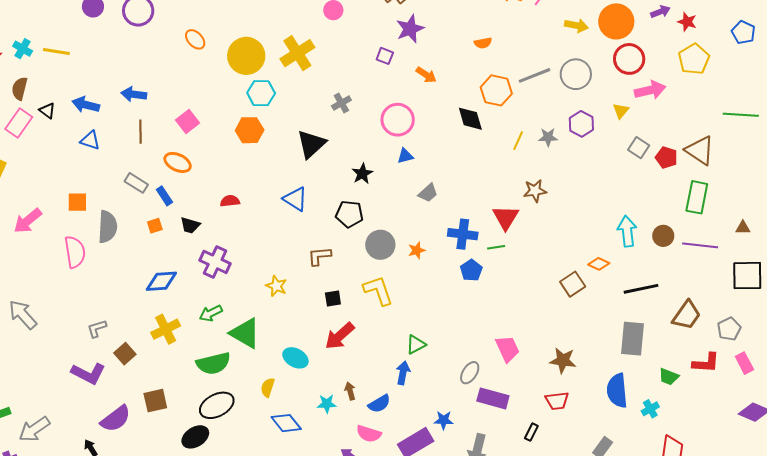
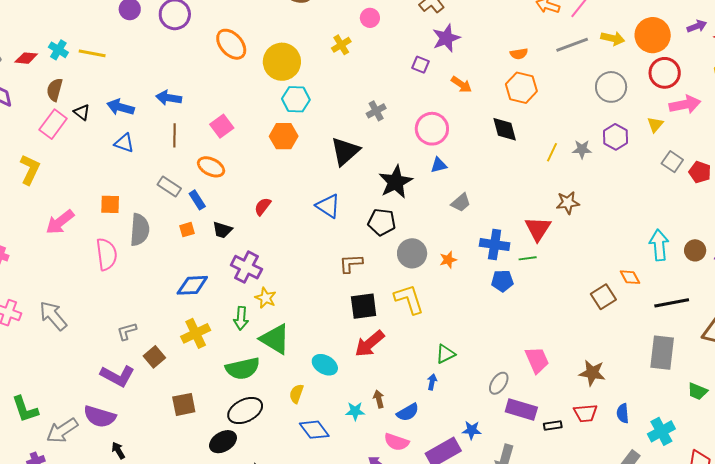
orange ellipse: (195, 39) -> (231, 44), size x1.5
yellow cross: (297, 53) -> (341, 45), moved, size x0.6
gray line: (535, 75) -> (572, 45), moved
orange hexagon: (496, 90) -> (521, 88), moved
black star: (362, 174) -> (396, 182), size x1.6
red semicircle: (230, 201) -> (263, 206), turned -48
orange diamond: (599, 264) -> (630, 277), turned 35
blue pentagon: (471, 270) -> (502, 281), turned 30
yellow star: (276, 286) -> (266, 298), moved
black square: (333, 299) -> (364, 306), size x1.6
green arrow: (211, 313) -> (241, 318), turned -60
blue arrow: (403, 373) -> (432, 382), size x0.7
blue semicircle: (617, 391) -> (623, 413), moved, size x0.6
cyan cross: (650, 409) -> (661, 431), moved, size x1.5
purple semicircle: (116, 419) -> (100, 417), moved, turned 52
black rectangle: (531, 432) -> (553, 425), moved, turned 54

